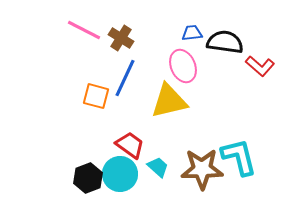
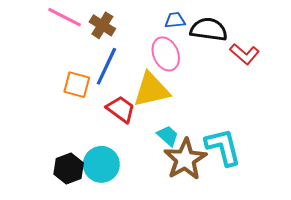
red trapezoid: (130, 145) -> (121, 109), moved
cyan trapezoid: (158, 167) -> (168, 136), moved
brown star: (202, 169) -> (185, 159), turned -30

